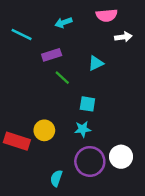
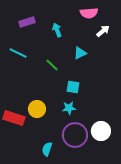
cyan arrow: (63, 23) -> (57, 30), moved, turned 88
cyan line: (22, 35) -> (18, 53), moved
white arrow: (123, 37) -> (103, 31), turned -32
purple rectangle: (52, 55) -> (27, 22), moved

